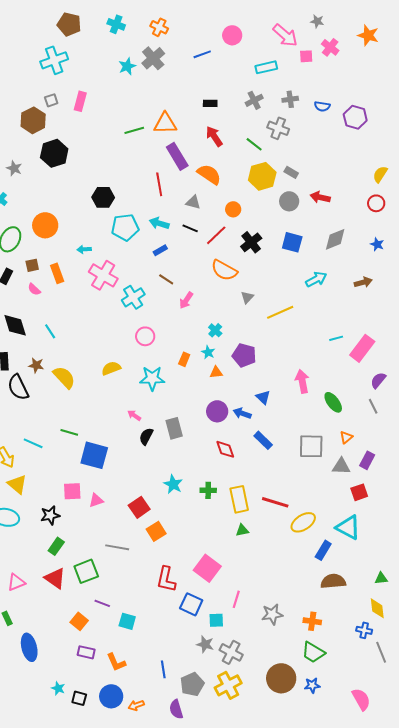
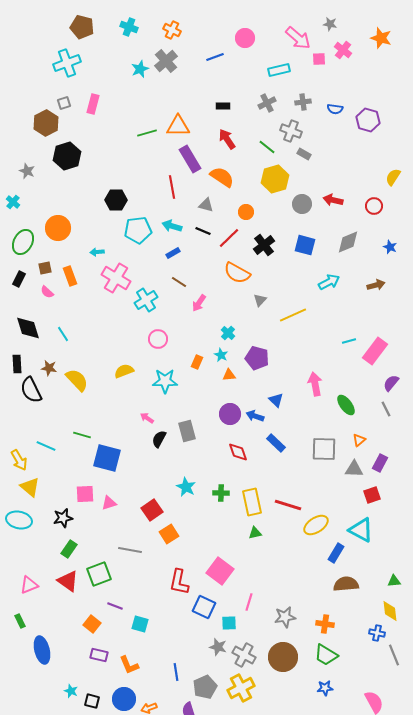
gray rectangle: (291, 172) -> (304, 154), moved
red circle: (376, 203) -> (374, 206), moved
brown circle: (281, 678) -> (283, 657), moved

